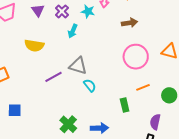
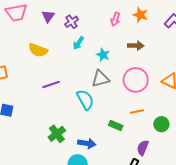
cyan star: (88, 11) -> (103, 55), moved
gray triangle: (78, 66) -> (100, 79), moved, turned -42
cyan semicircle: (90, 85) -> (85, 100), size x1.5
green rectangle: (125, 105) -> (116, 125), turned -64

